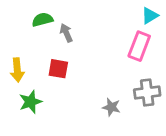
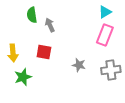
cyan triangle: (150, 16) -> (105, 12), moved
green semicircle: (42, 20) -> (32, 15), turned -84
gray star: (111, 107) -> (79, 65), moved

